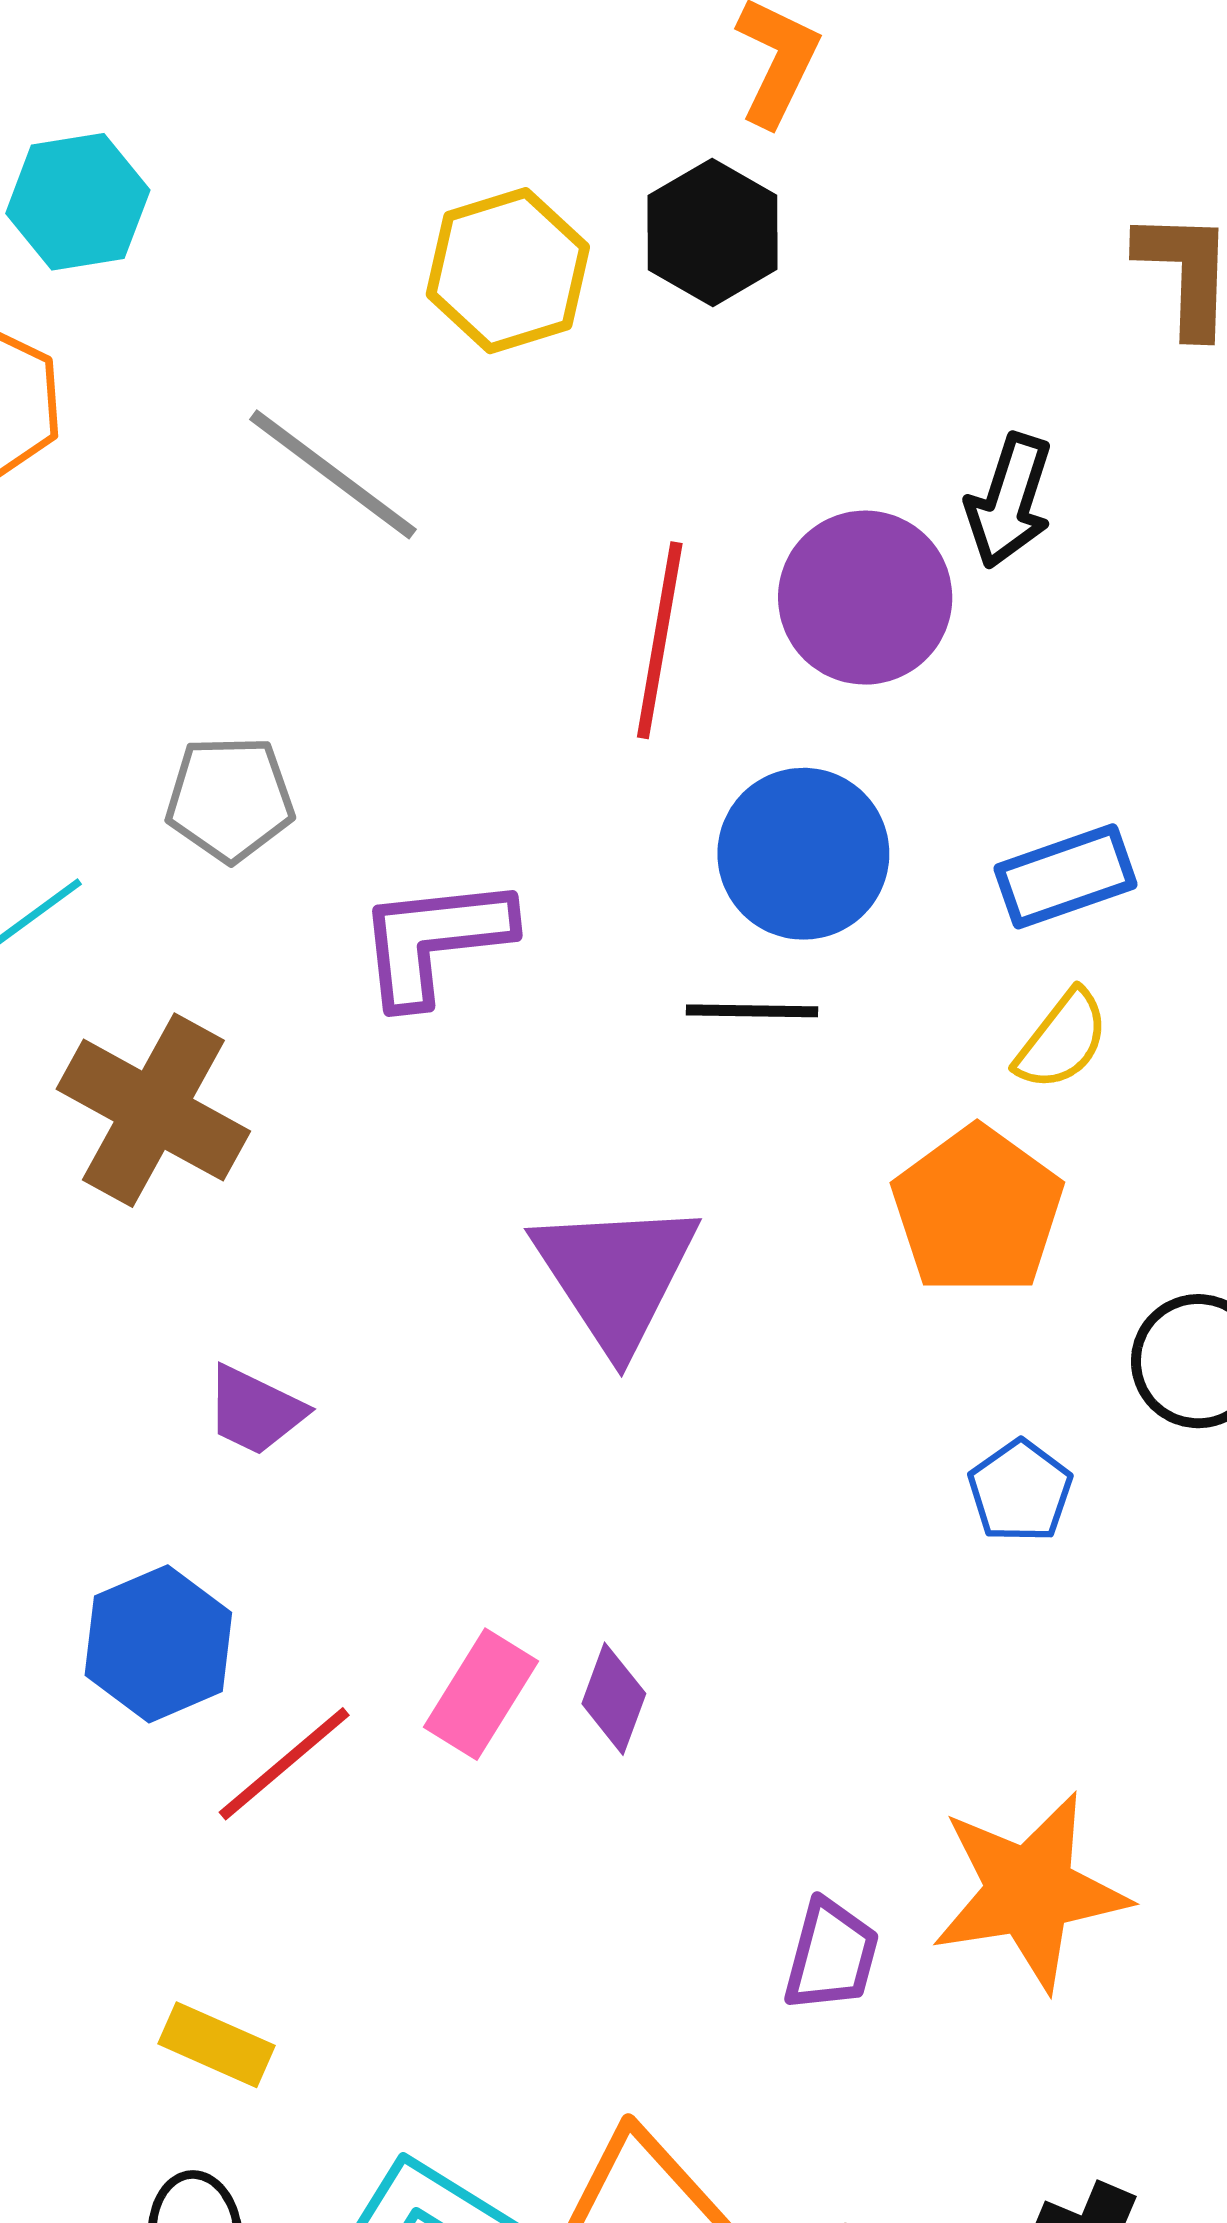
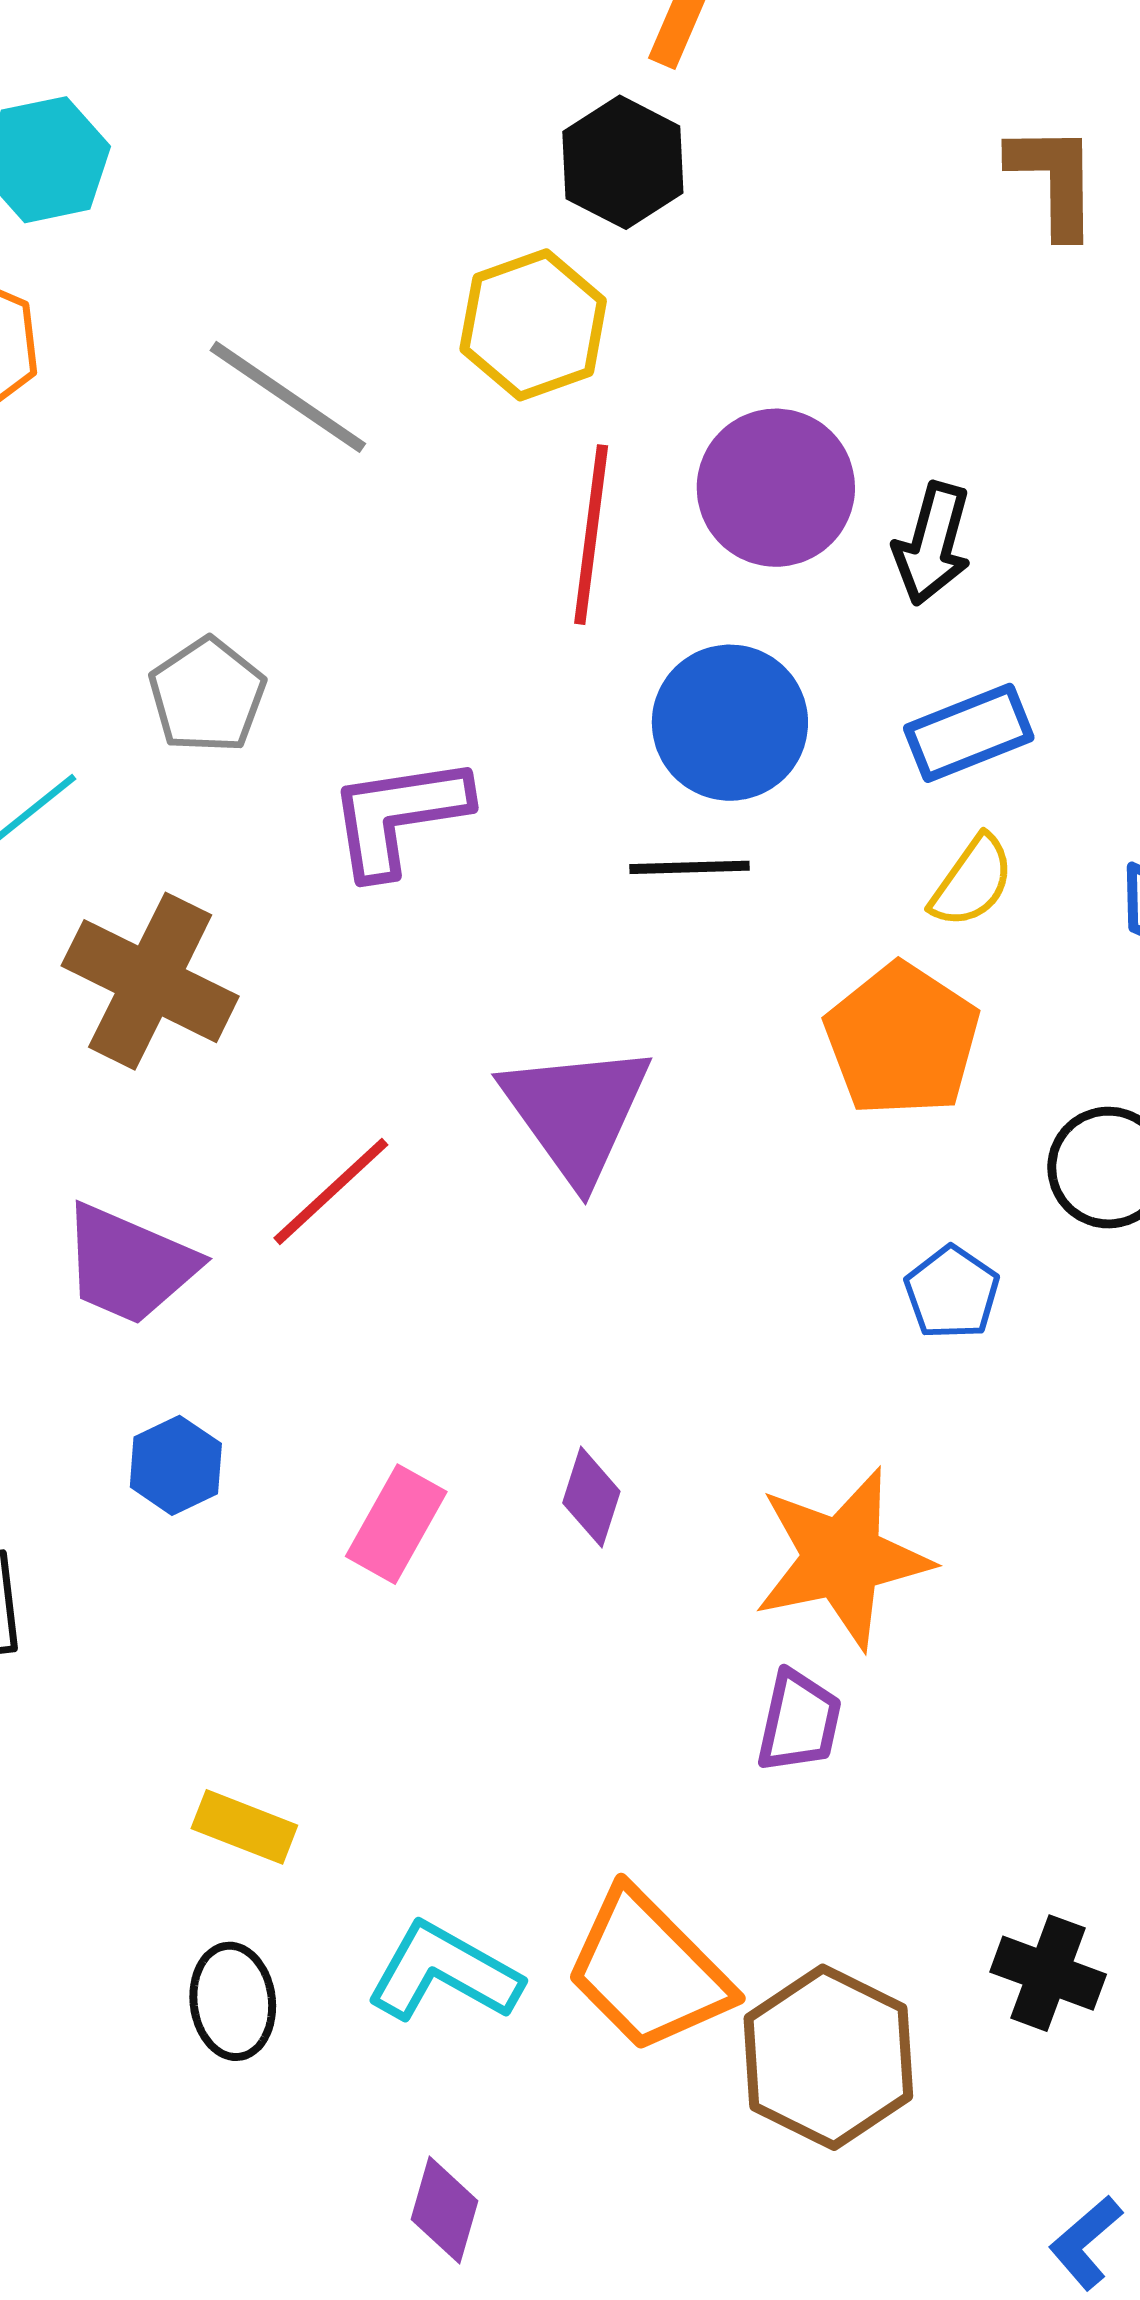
yellow hexagon: (508, 271) -> (533, 325), moved
black arrow: (1009, 501) -> (932, 544), moved
gray pentagon: (230, 799) -> (207, 695), turned -30
purple trapezoid: (255, 1411) -> (129, 1264), moved, size x1.5
blue hexagon: (158, 1644) -> (176, 1465), size x0.7
pink rectangle: (481, 1694) -> (396, 1524), moved
red line: (284, 1764) -> (331, 1191), moved
orange star: (1030, 1891) -> (842, 1558), moved

